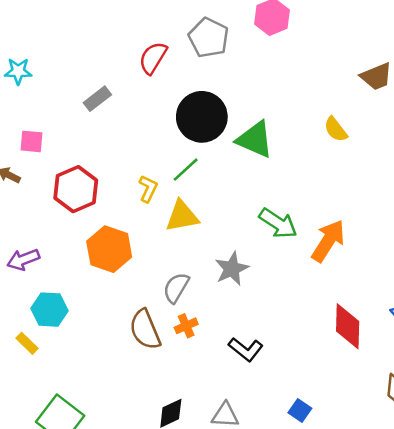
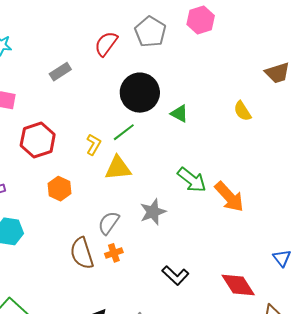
green triangle: (255, 139) -> (179, 114), size x0.6
orange arrow: (328, 241) -> (229, 197), turned 100
orange hexagon: (109, 249) -> (59, 189), size x0.7
red diamond: (348, 326) -> (238, 285), moved, turned -39
black L-shape: (246, 349) -> (175, 275), moved

